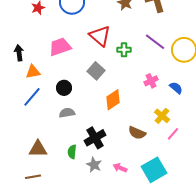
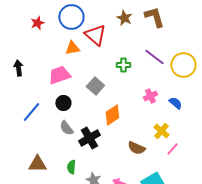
red triangle: (100, 36) -> (95, 35), moved
pink trapezoid: (60, 47) -> (59, 75), moved
orange triangle: (33, 72) -> (72, 48), moved
gray semicircle: (67, 113) -> (66, 128), turned -119
black cross: (95, 138) -> (89, 138), moved

